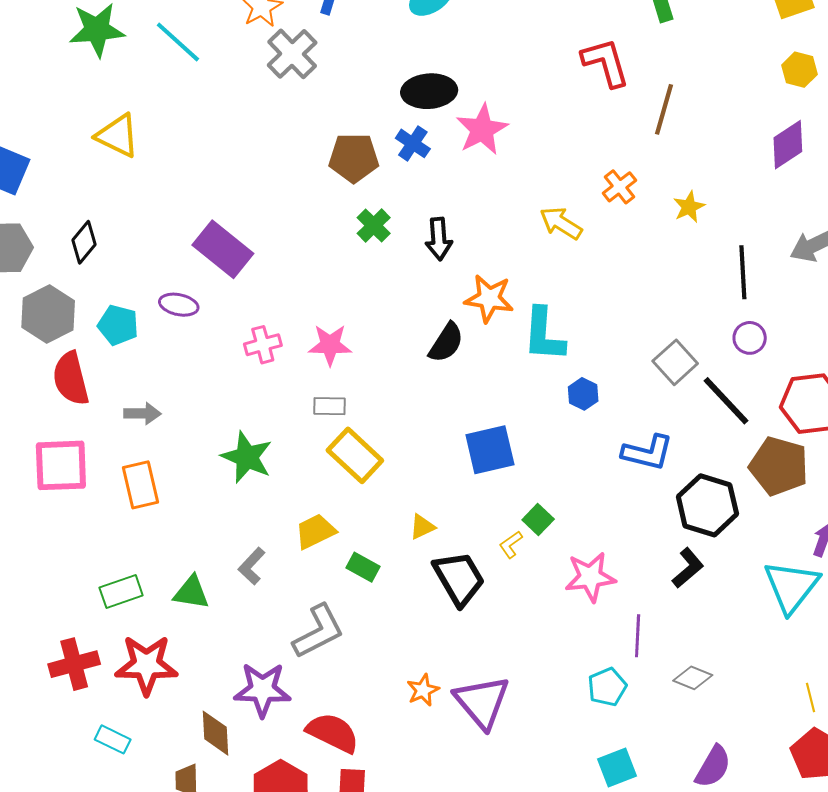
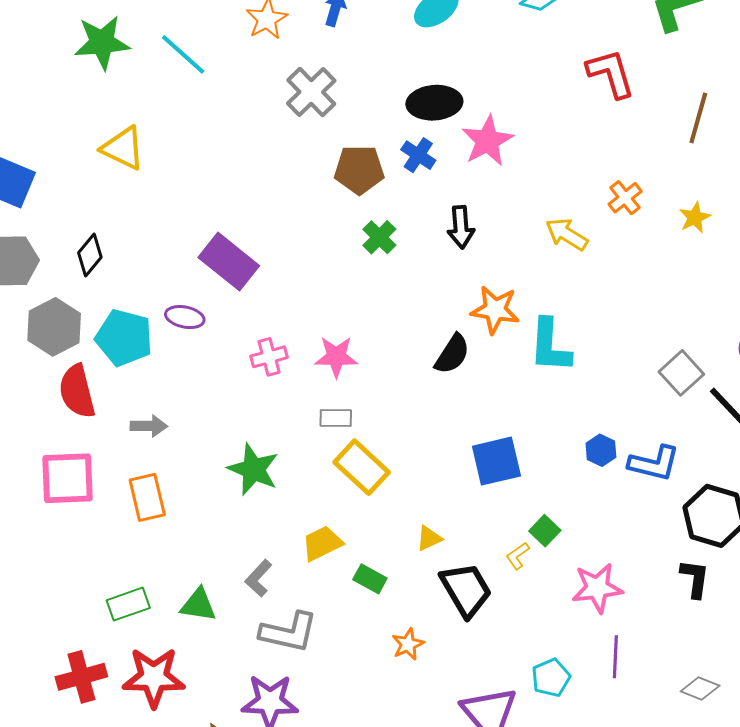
gray cross: (292, 54) -> (311, 92), moved
brown line: (664, 109) -> (698, 118), moved
black arrow: (439, 239) -> (461, 227), moved
cyan pentagon: (118, 325) -> (124, 338), size x1.4
blue hexagon: (583, 394) -> (601, 450), moved
black L-shape: (688, 568) -> (695, 579), turned -42
gray L-shape: (318, 631) -> (289, 632), moved, turned 40
purple line: (638, 636) -> (615, 657), moved
cyan pentagon: (607, 687) -> (551, 678), moved
orange star: (423, 690) -> (408, 644), moved

